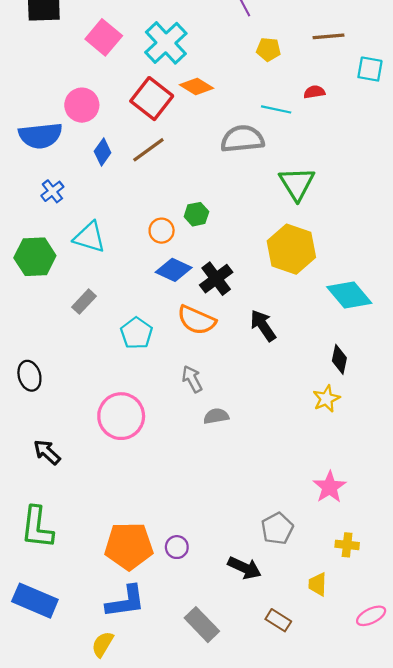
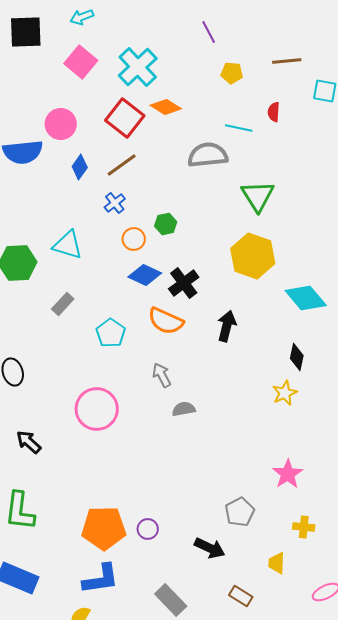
red semicircle: (314, 92) -> (274, 112), turned -78
blue cross: (52, 191) -> (115, 203), moved
black arrow: (263, 326) -> (227, 326), turned 48

